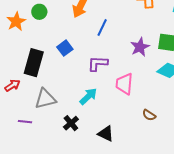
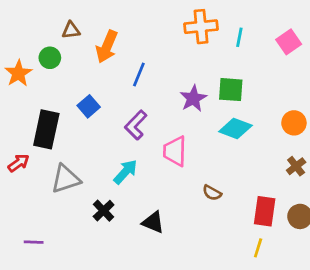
purple L-shape: (98, 63) -> (136, 125), turned -45
purple line: (25, 122) -> (34, 242), moved

